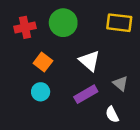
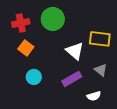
yellow rectangle: (119, 23) -> (100, 39), moved
orange square: (43, 62) -> (26, 48), moved
white semicircle: (112, 114) -> (94, 96), turned -80

